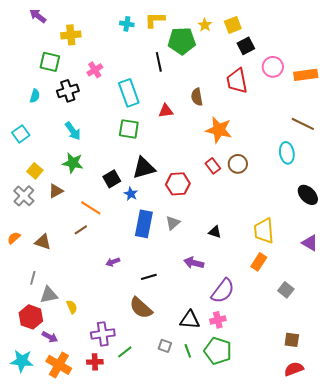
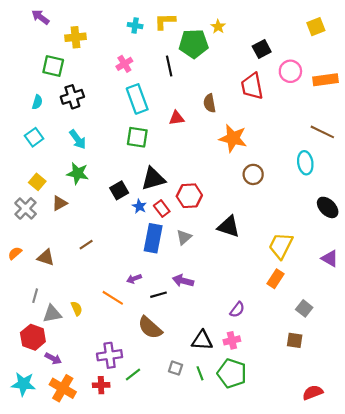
yellow square: (233, 25) -> (316, 27), moved
pink cross: (95, 70) -> (124, 64), moved
cyan square: (21, 134) -> (34, 137), moved
red rectangle: (213, 166) -> (162, 208), moved
orange line: (91, 208) -> (113, 298), moved
yellow trapezoid: (264, 231) -> (281, 246), turned 32
black triangle: (215, 232) -> (229, 227), moved, size x1.6
purple arrow: (113, 262) -> (134, 279), moved
purple arrow: (194, 263) -> (183, 281), moved
purple semicircle: (223, 291) -> (237, 310), size x0.6
yellow semicircle: (72, 307) -> (77, 308), moved
brown square: (292, 340) -> (295, 340), moved

